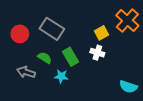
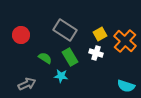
orange cross: (127, 21) -> (125, 41), moved
gray rectangle: (52, 29) -> (65, 30), moved
gray arrow: (26, 72) -> (27, 84), moved, turned 138

